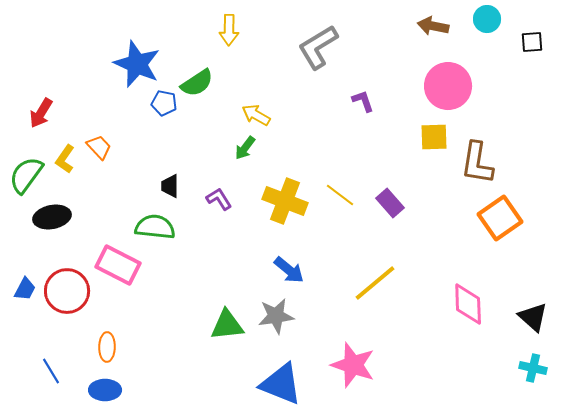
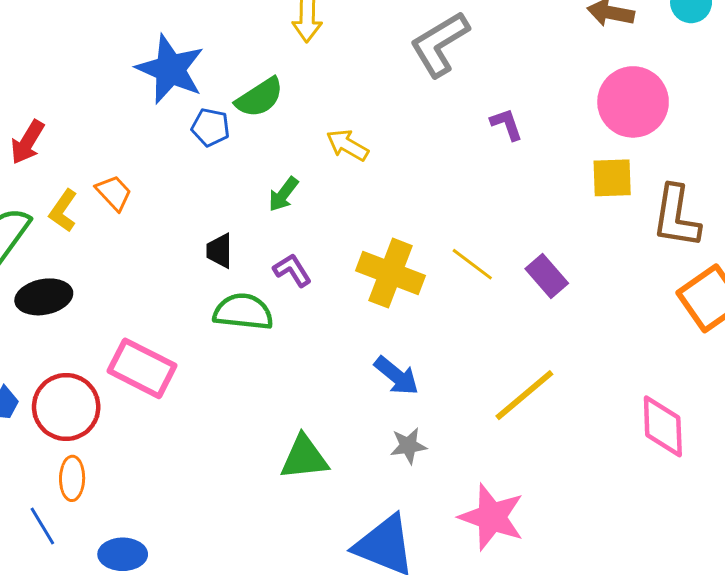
green arrow: (245, 148) -> (283, 194), moved
green semicircle: (155, 227) -> (243, 312), moved
gray star: (276, 316) -> (408, 446), moved, size x0.7
orange ellipse: (107, 347) -> (72, 478), moved

